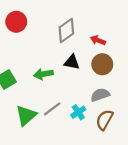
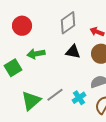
red circle: (16, 22) -> (22, 26), moved
green arrow: (43, 74) -> (36, 54), moved

